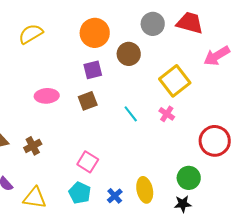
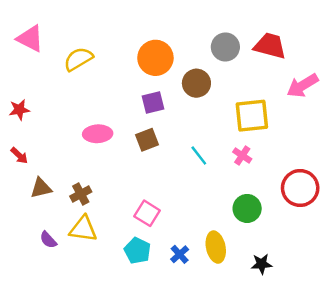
yellow square: (175, 81) -> (252, 116), turned 32
green circle: (189, 178) -> (247, 208), moved
yellow triangle: (35, 198) -> (83, 229), moved

